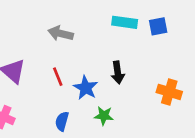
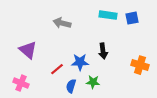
red line: (58, 77) -> (57, 69), moved, turned 72
blue star: (86, 88) -> (80, 62), turned -30
blue semicircle: (62, 121) -> (71, 86), moved

